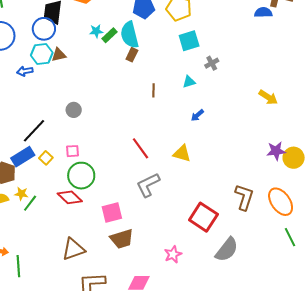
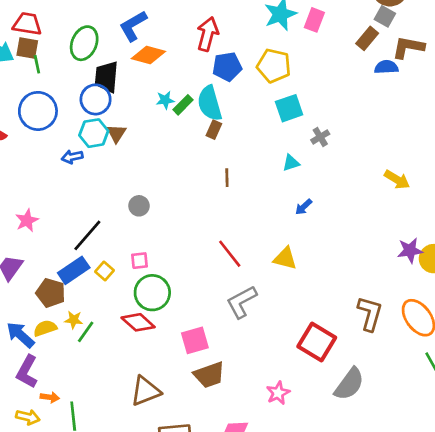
brown triangle: (59, 55) -> (117, 133), turned -42
brown line: (153, 90) -> (227, 178), moved

